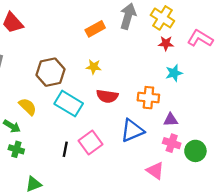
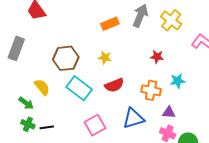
red star: (166, 43) -> (157, 57), moved
cyan star: (174, 73) -> (178, 81), moved
red semicircle: (107, 96) -> (114, 85), turned -36
black line: (65, 149) -> (47, 127), moved, turned 64

